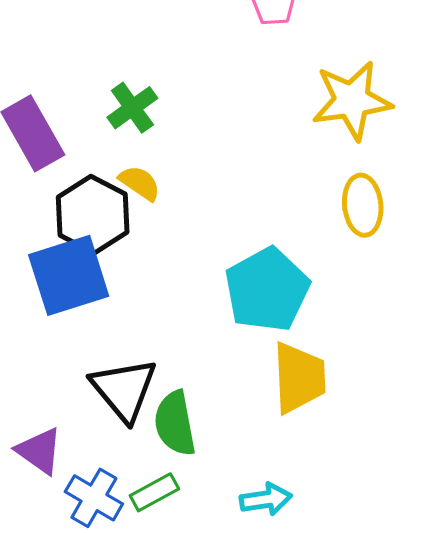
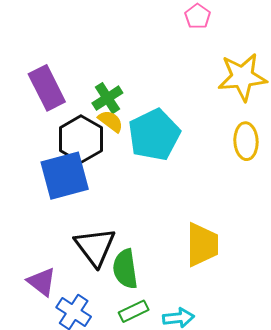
green cross: (132, 108) -> (107, 98), moved
cyan pentagon: (267, 290) -> (154, 135), moved
green rectangle: (154, 492) -> (134, 311), moved

